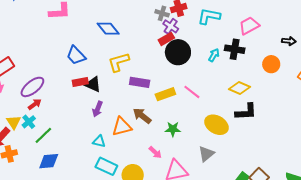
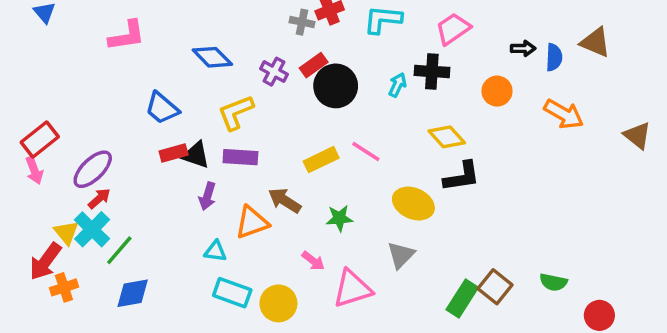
purple cross: (171, 26) -> (274, 72), moved
purple rectangle: (140, 82) -> (240, 157), moved
yellow diamond: (240, 88) -> (447, 137), turned 30
cyan cross: (29, 122) -> (92, 229), size x1.5

